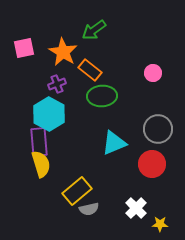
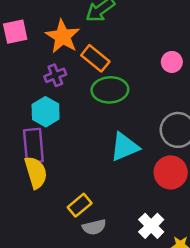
cyan hexagon: (49, 114) -> (46, 112), size x0.7
yellow rectangle: (77, 191) -> (80, 205), size x0.7

